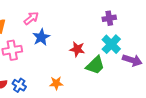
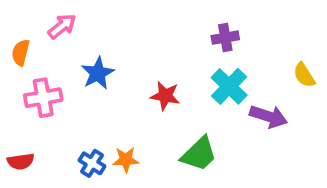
pink arrow: (31, 18) -> (62, 26), moved
green trapezoid: (95, 65) -> (199, 154), moved
blue cross: (19, 85) -> (92, 163), moved

